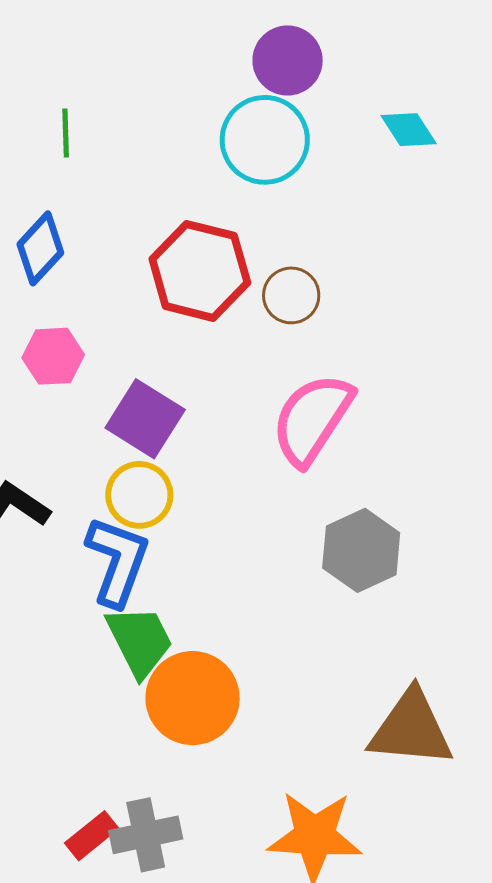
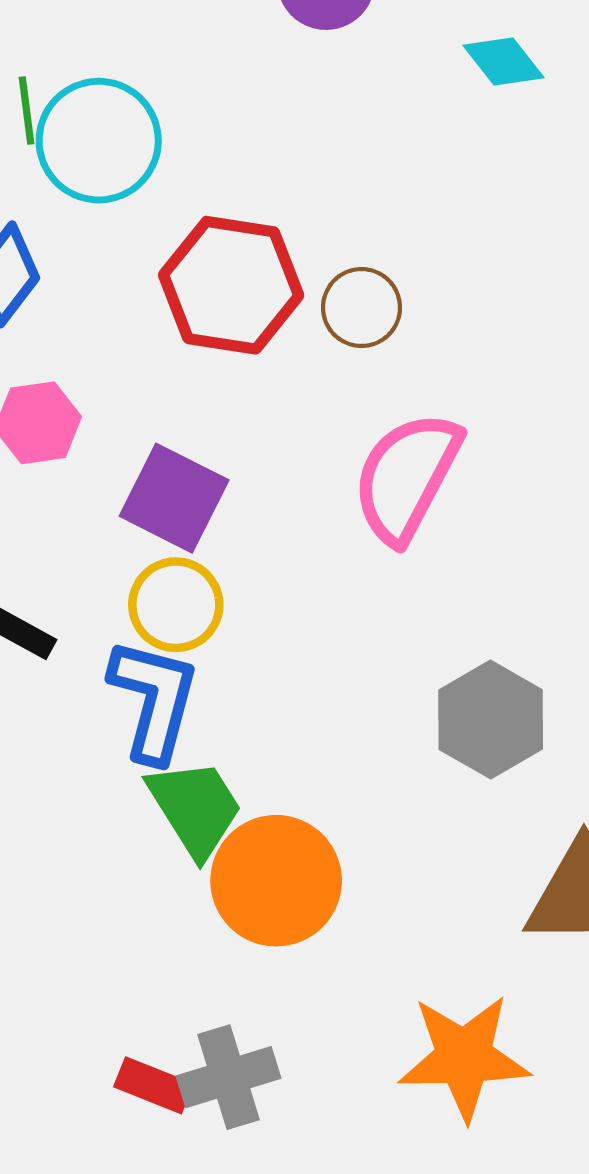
cyan circle: (265, 140) -> (99, 141), moved
gray hexagon: (361, 550) -> (491, 720), moved
red rectangle: (92, 836) -> (153, 1085), turned 66

